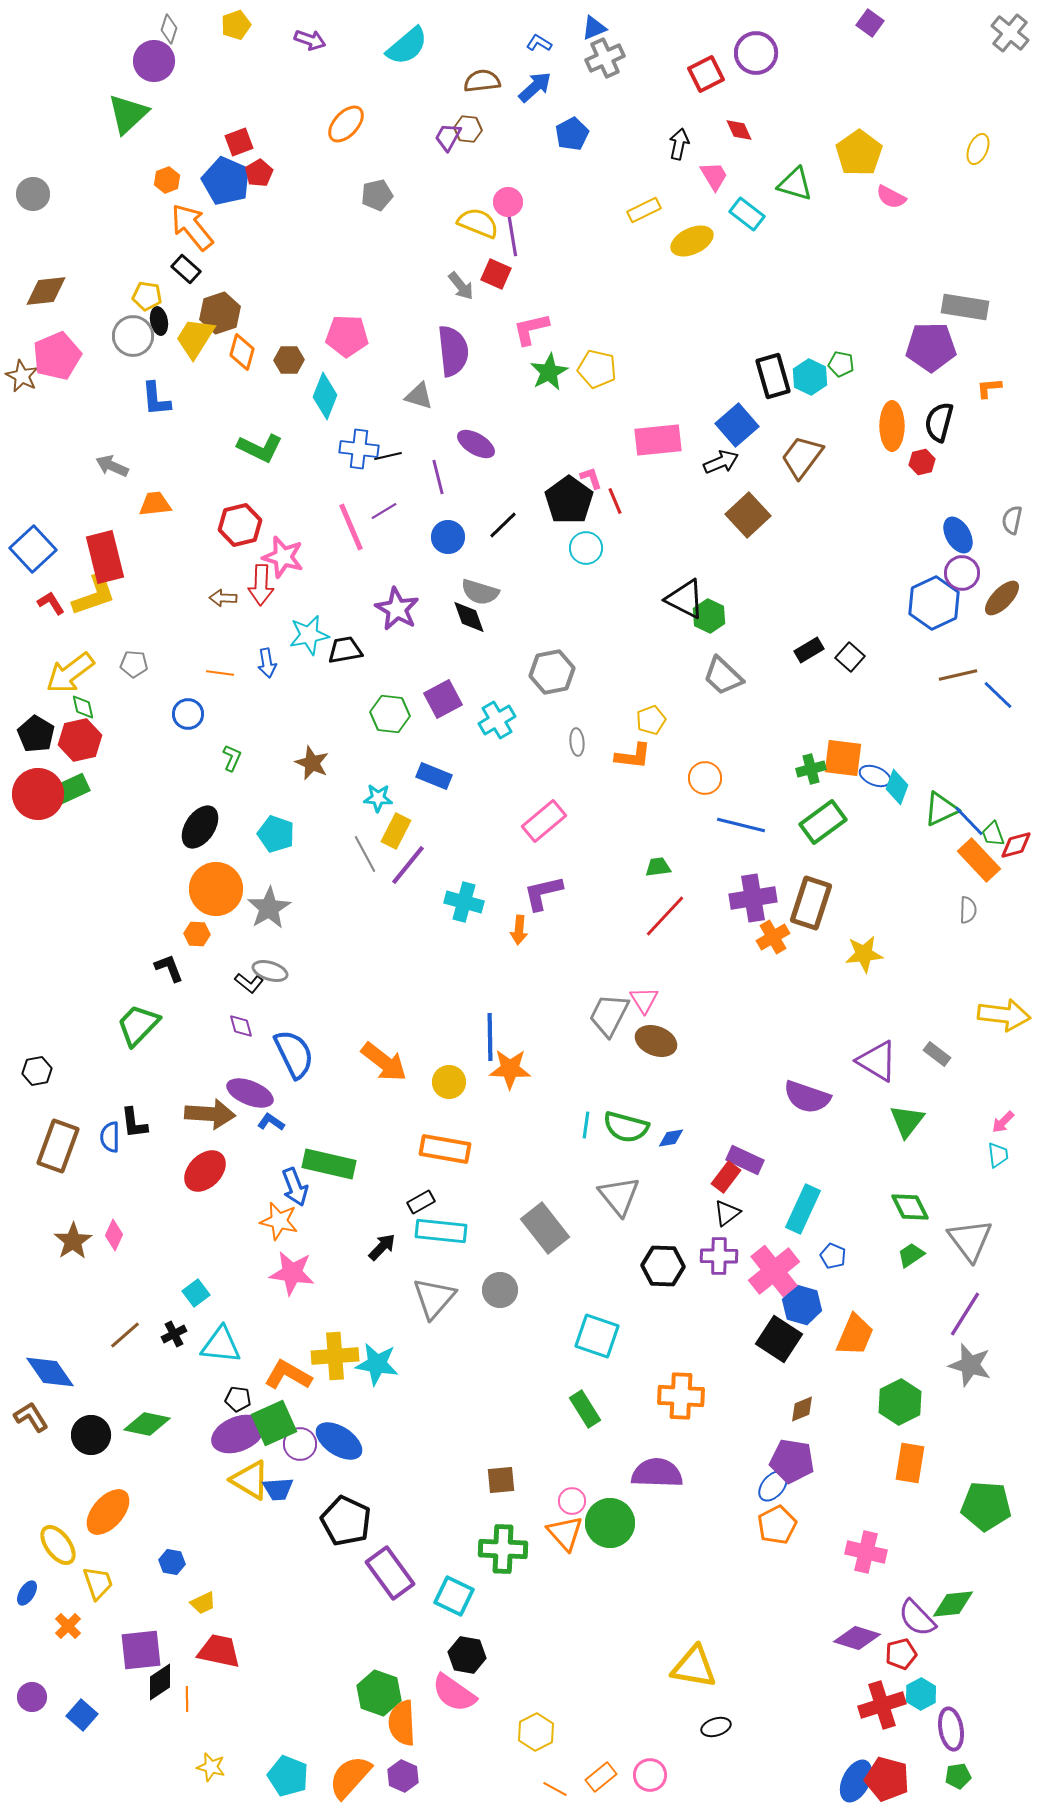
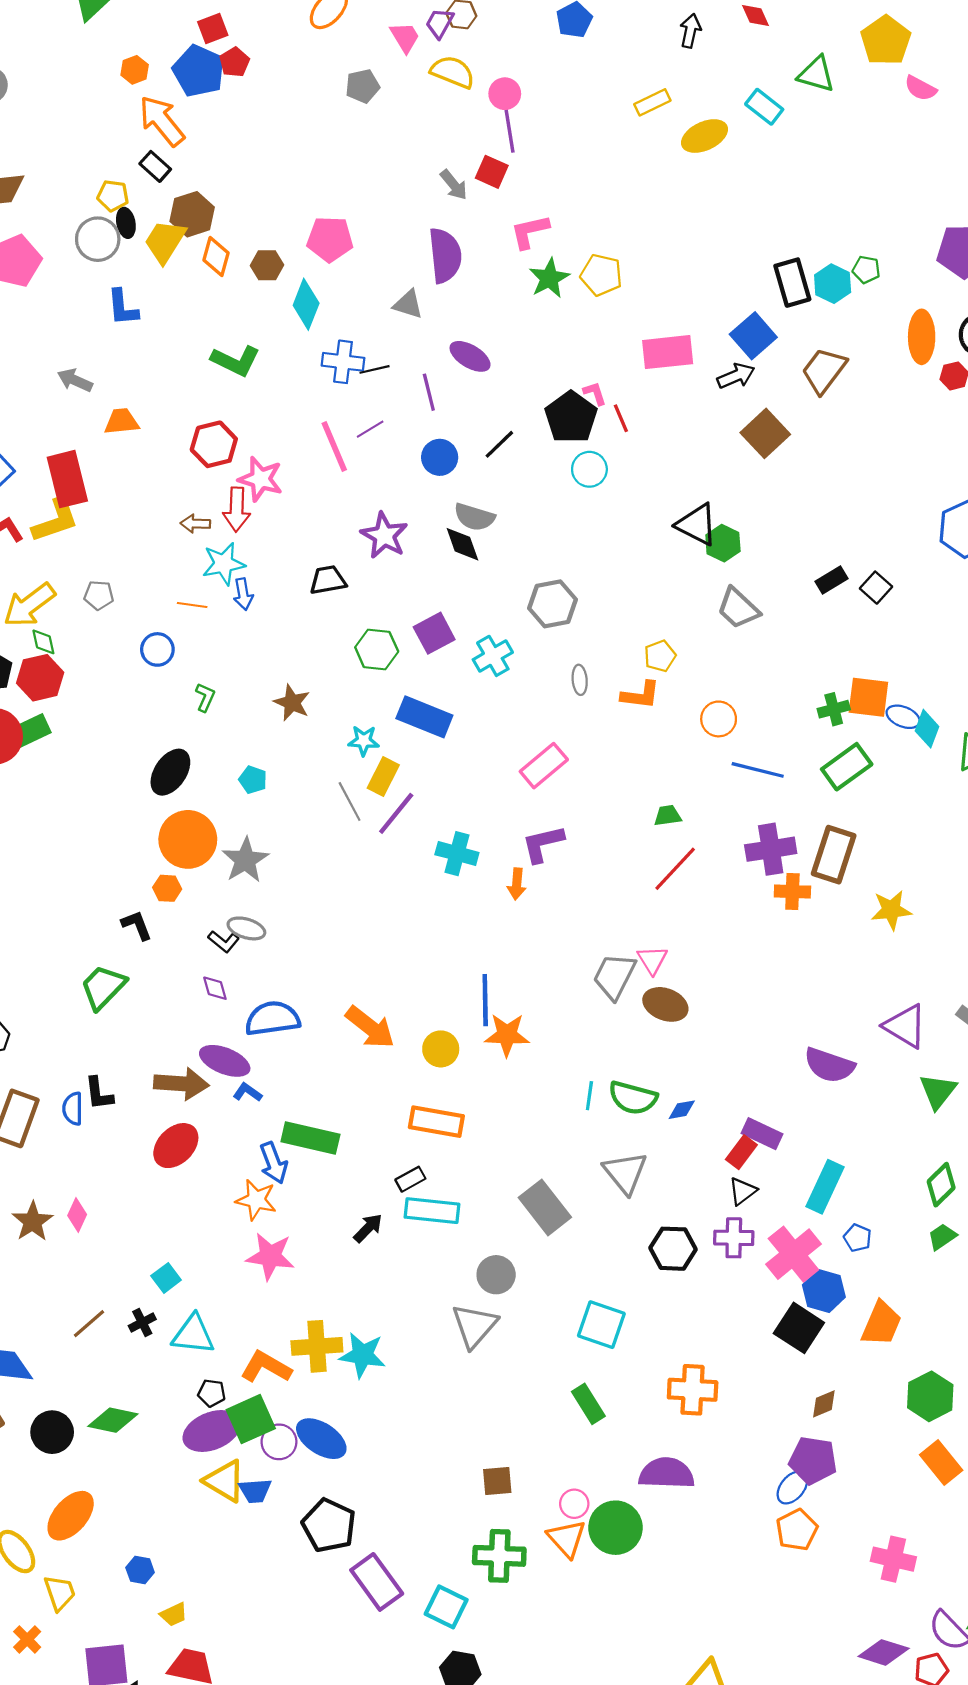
pink trapezoid: (714, 176) -> (405, 37), moved
yellow semicircle: (478, 223) -> (453, 72), moved
cyan star: (309, 635) -> (224, 564), moved
blue rectangle: (434, 776) -> (424, 717), size x1.4
cyan pentagon: (276, 834) -> (253, 780), size x0.7
orange cross: (773, 937) -> (792, 892), turned 32
blue semicircle: (294, 1054) -> (272, 1019), turned -72
green diamond: (910, 1207) -> (941, 1185), turned 72
gray triangle: (434, 1298) -> (474, 1326), moved
orange rectangle: (910, 1463) -> (941, 1463), turned -48

